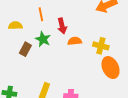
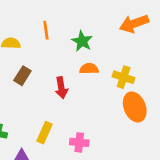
red arrow: (62, 26) -> (61, 88), moved
green star: (43, 39) -> (82, 41), moved

